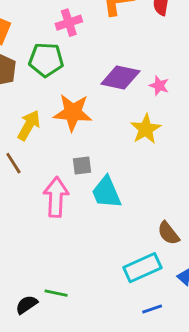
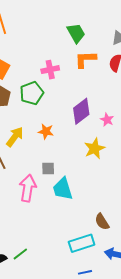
green pentagon: (46, 60) -> (32, 93), turned -30
purple diamond: (120, 78) -> (81, 111), turned -56
orange star: (73, 113) -> (46, 131), size x0.6
green line: (56, 293) -> (20, 254), turned -56

